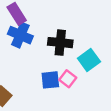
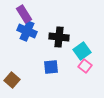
pink square: (68, 79) -> (85, 66), moved

